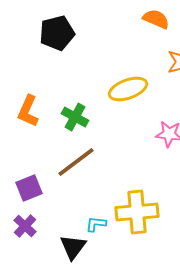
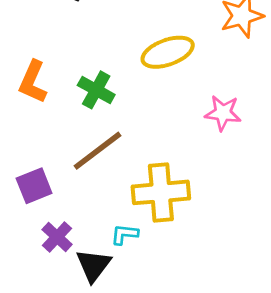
yellow cross: (137, 212) -> (161, 192), moved
purple cross: (25, 226) -> (57, 237), moved

